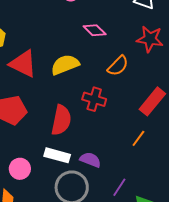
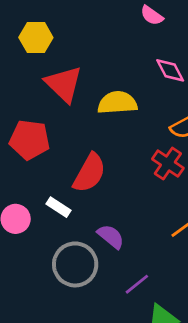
red cross: (94, 99) -> (168, 164), moved
white rectangle: (57, 155) -> (59, 207), moved, size x0.7

